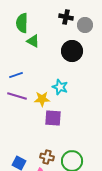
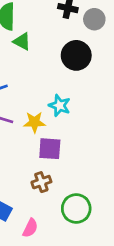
brown cross: (47, 157) -> (41, 182), moved, turned -32

